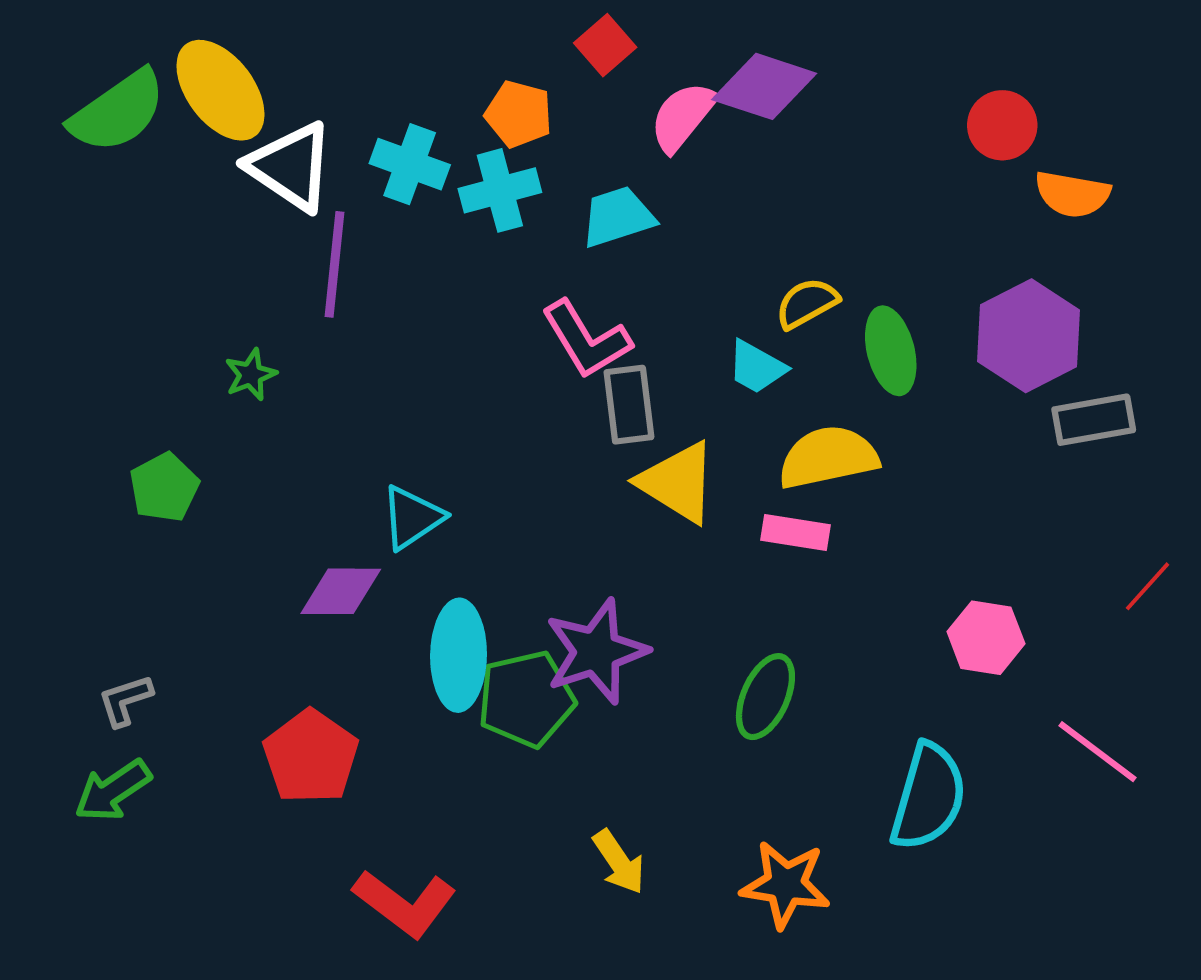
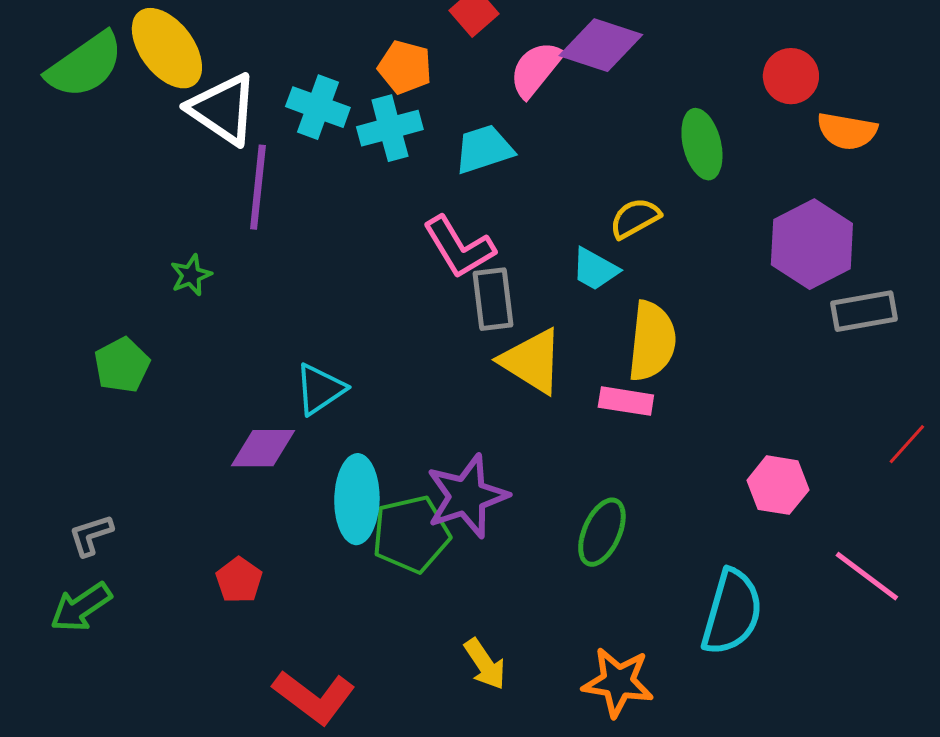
green ellipse: (891, 351) -> (702, 144), moved
yellow semicircle: (828, 457) -> (652, 341), turned 108
red pentagon: (311, 757) -> (239, 580), size x0.6

